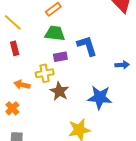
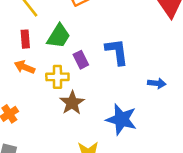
green trapezoid: (55, 33) -> (59, 36), moved, turned 105
purple rectangle: (60, 57) -> (81, 60), turned 64
orange arrow: (22, 85) -> (25, 67), moved

